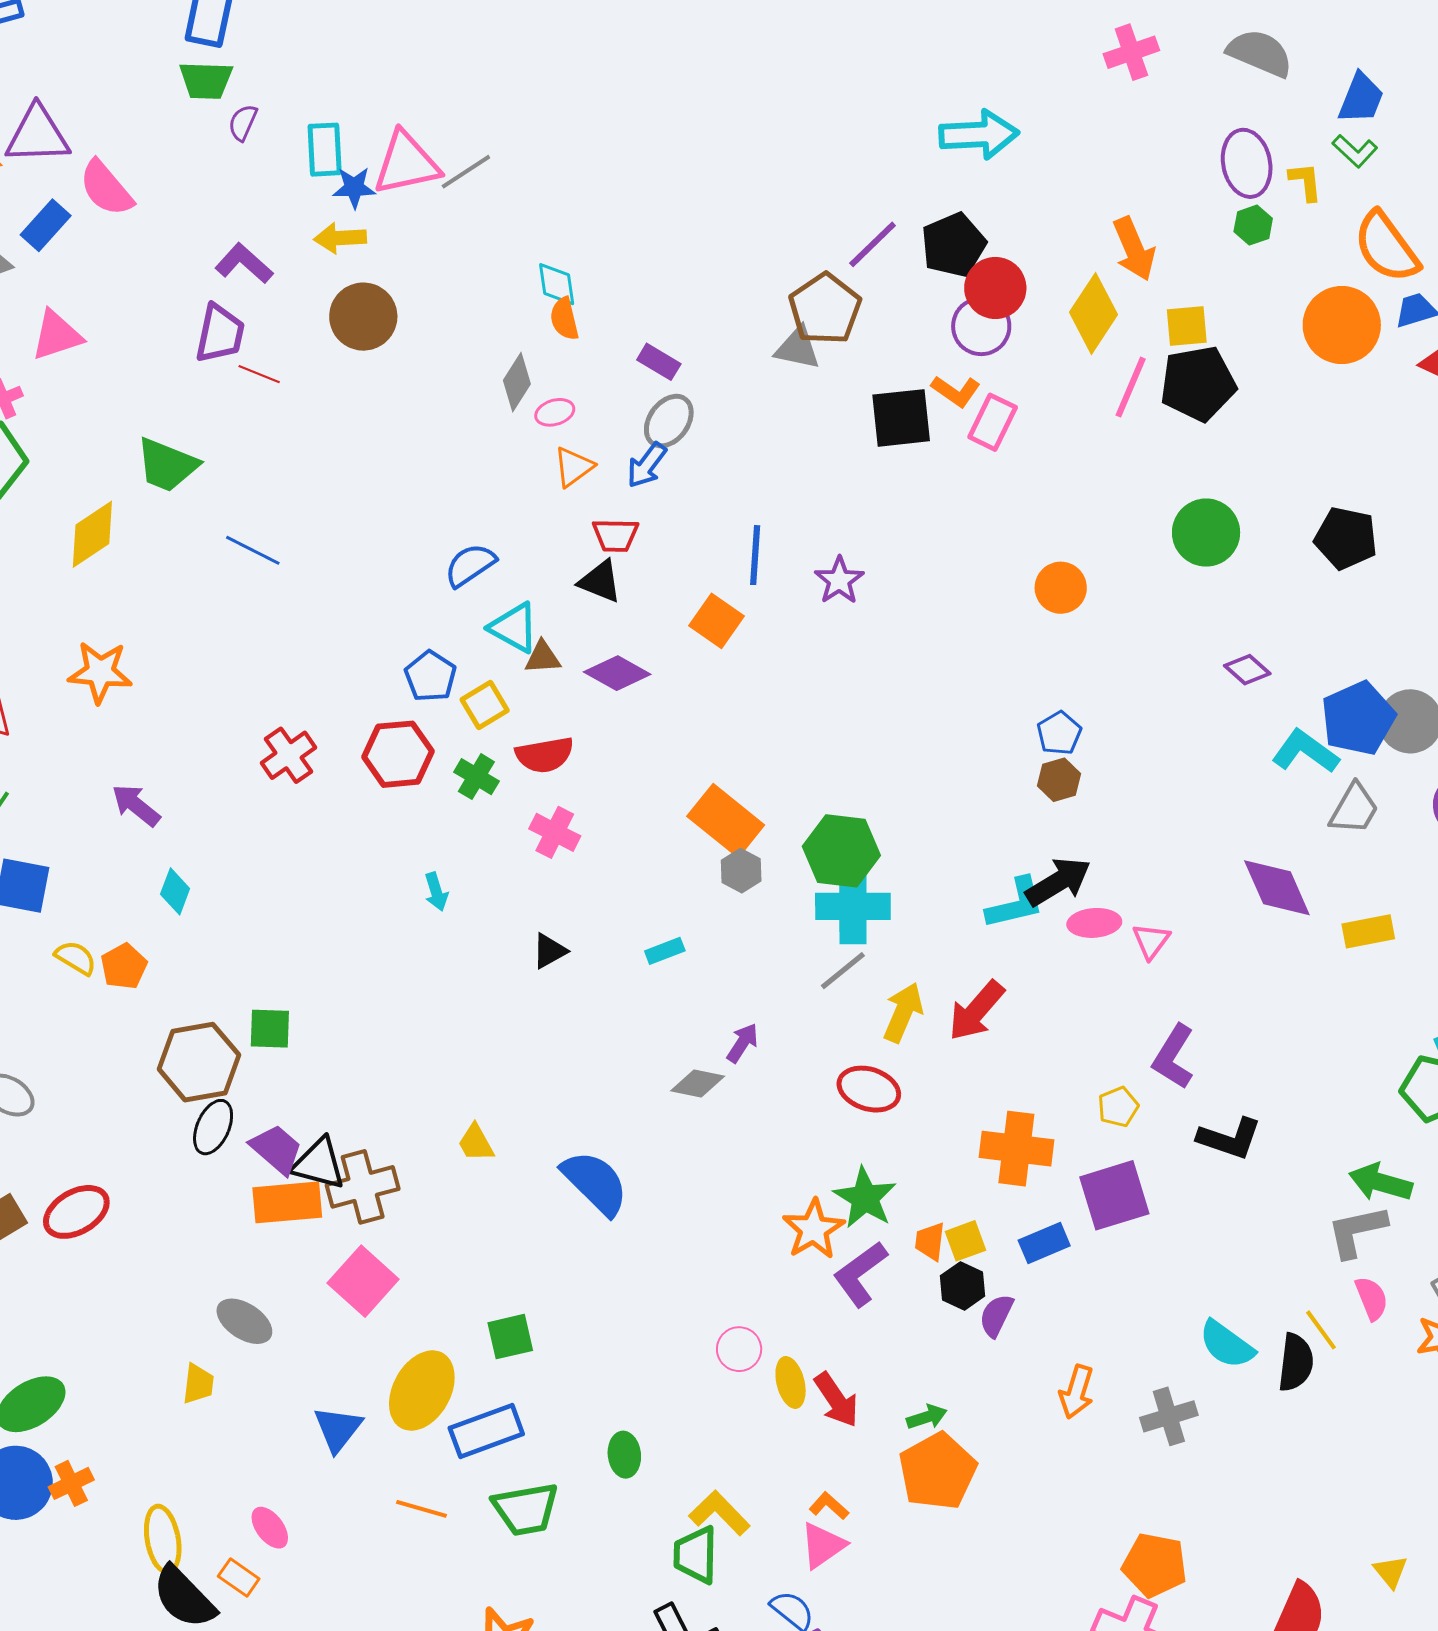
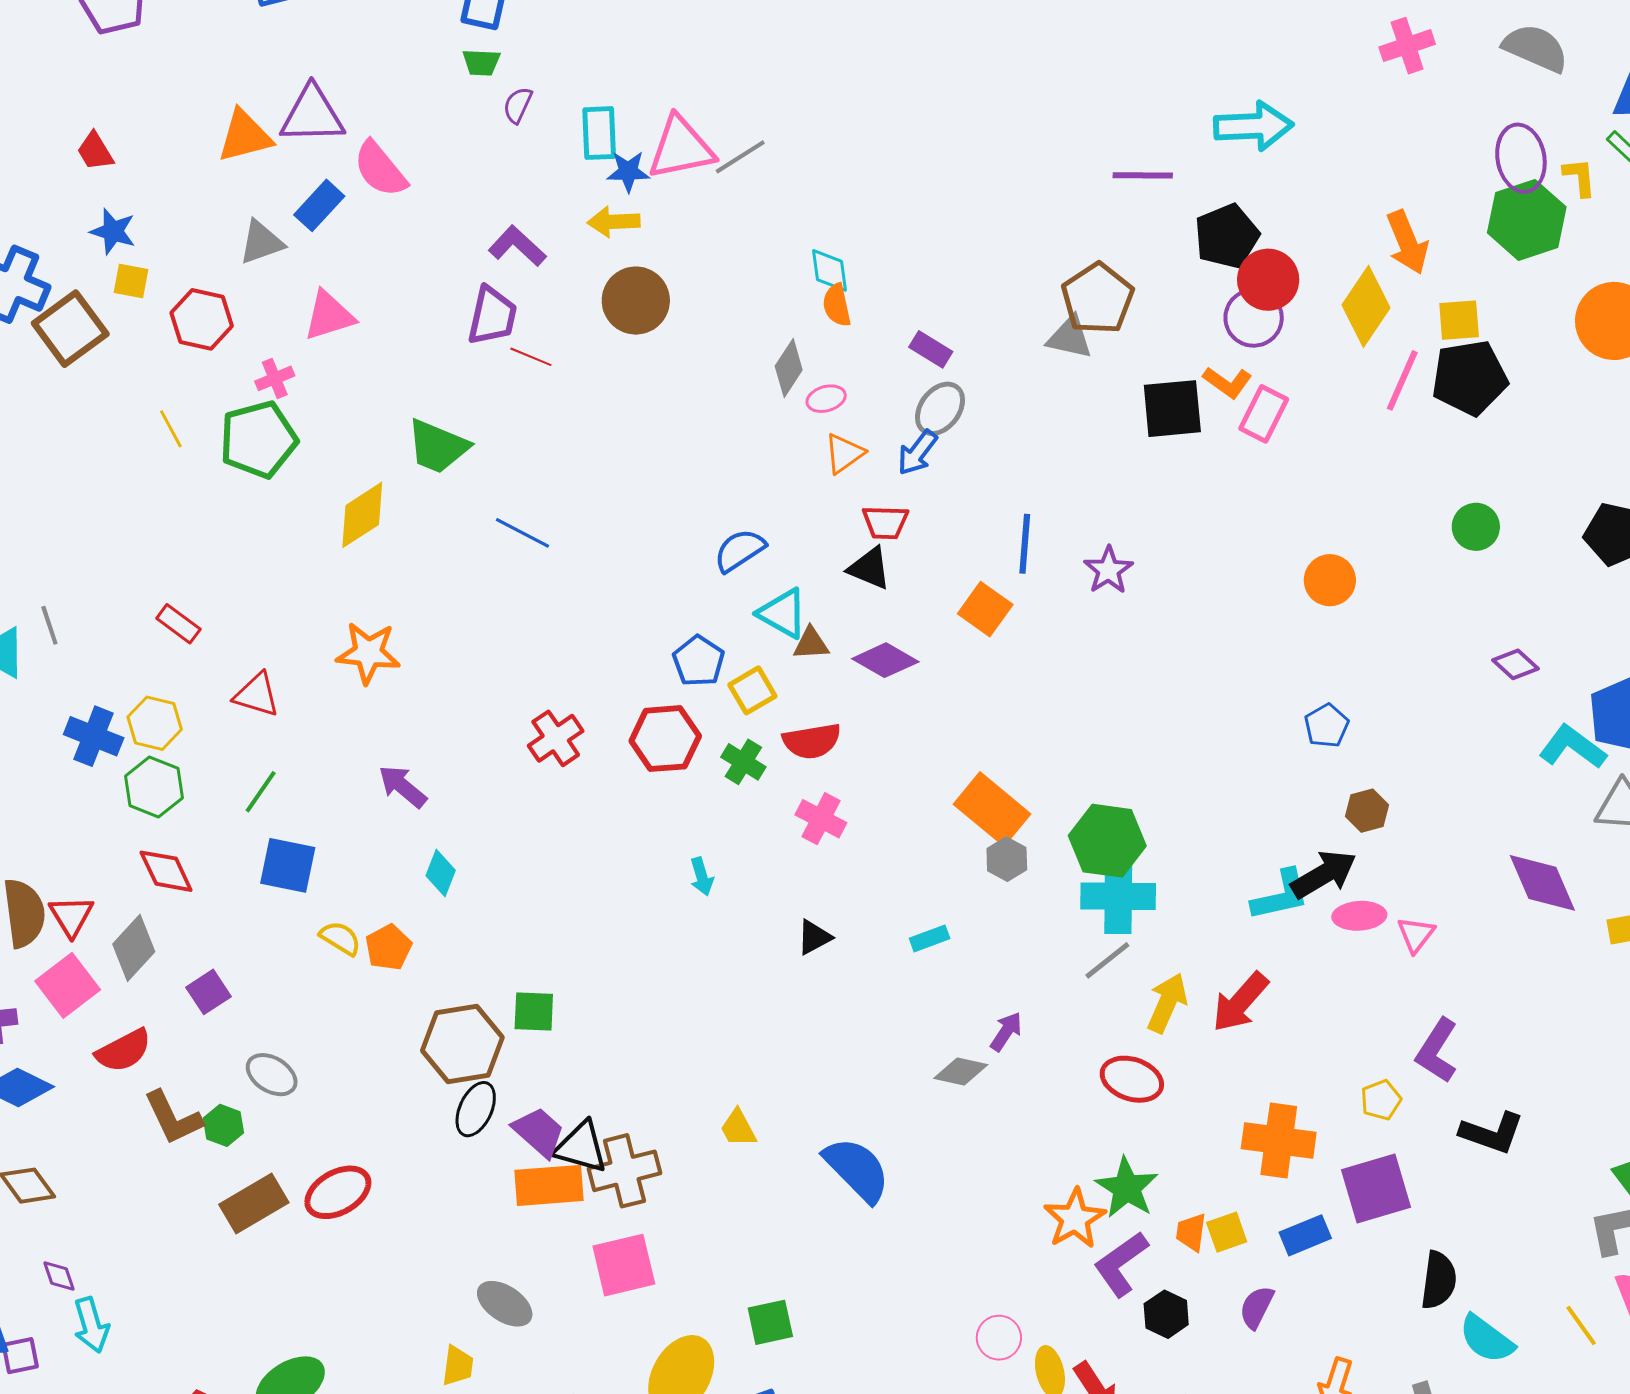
green trapezoid: (206, 80) -> (481, 62), size x0.7
green hexagon: (1253, 225) -> (1527, 220), size x2.0
purple line: (873, 244) -> (1143, 175), moved, turned 44
green circle: (1206, 533) -> (1476, 527), size x0.7
brown hexagon: (1059, 780) -> (1367, 811), moved
pink square: (363, 1281) -> (624, 1265), turned 34
black hexagon: (963, 1286) -> (1166, 1314), moved
black semicircle: (1296, 1362) -> (1439, 1280), moved

